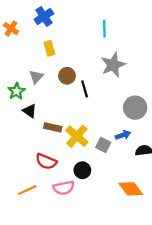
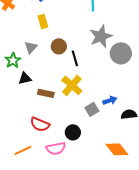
gray circle: (135, 108) -> (121, 53), moved
black triangle: (30, 111) -> (25, 78), turned -48
yellow cross: (77, 136) -> (72, 85), moved
gray square: (103, 145) -> (92, 109), turned 32

